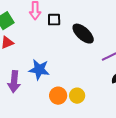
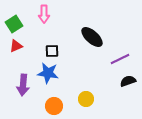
black square: (54, 20) -> (52, 51), moved
orange circle: (58, 96) -> (54, 106), moved

